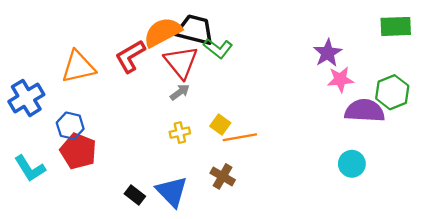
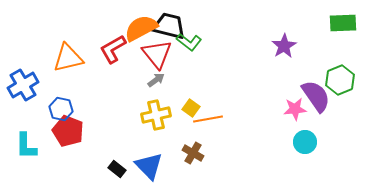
pink star: (340, 79) -> (295, 109), moved
purple semicircle: (365, 111) -> (316, 96), turned 52
yellow cross: (180, 133) -> (156, 115), size x1.6
cyan L-shape: (30, 168) -> (26, 146), turned 32

